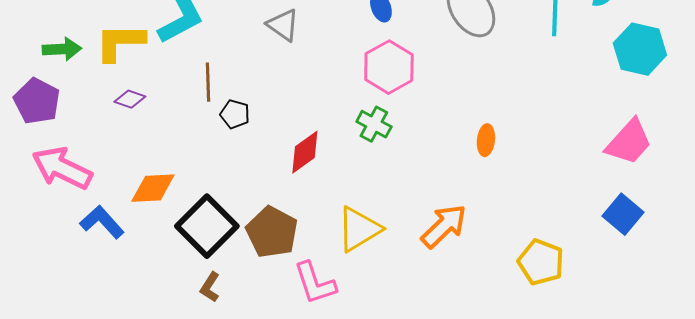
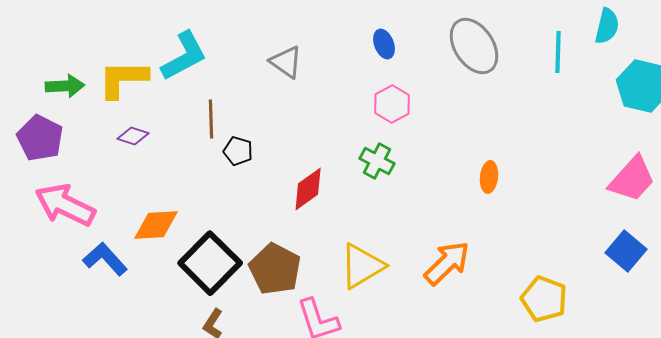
pink hexagon: (389, 67) -> (392, 104), size x0.7

